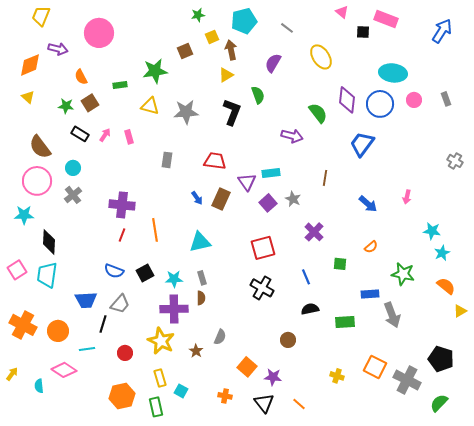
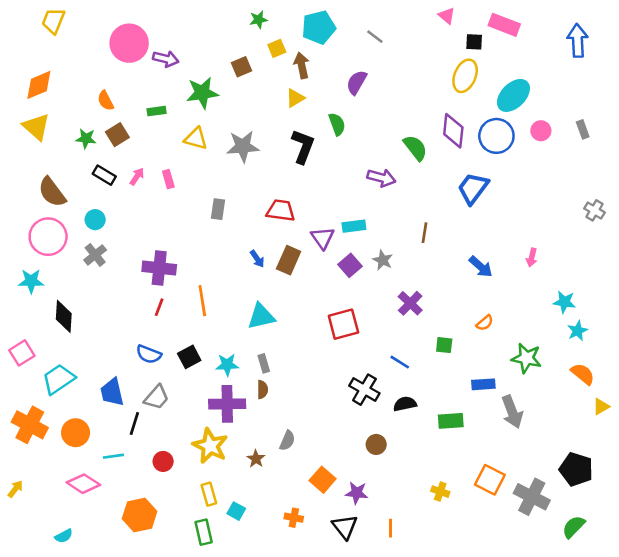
blue arrow: (442, 31) -> (577, 41), turned -35
purple arrow: (58, 49) -> (166, 59), moved
yellow ellipse: (321, 57) -> (465, 76), moved, turned 55
cyan ellipse: (393, 73) -> (513, 95), turned -52
yellow triangle: (28, 97) -> (36, 127), size x1.6
cyan trapezoid: (47, 275) -> (59, 379), moved, turned 48
blue line: (306, 277) -> (400, 362), turned -35
black cross: (262, 288) -> (364, 390), moved
blue trapezoid: (86, 300) -> (112, 392), turned 80
cyan semicircle: (39, 386) -> (64, 536), moved, turned -112
orange hexagon: (122, 396) -> (140, 515), moved
orange line: (299, 404) -> (391, 528), turned 48

